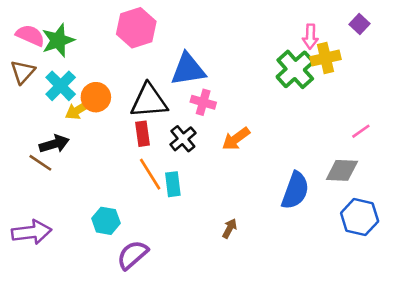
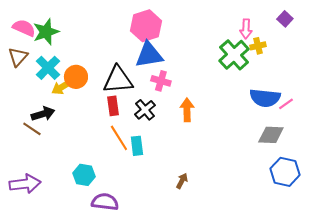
pink hexagon: (136, 28) -> (146, 26), moved
yellow cross: (326, 58) -> (258, 46), size x0.7
orange arrow: (236, 139) -> (187, 110), turned 125
blue semicircle: (295, 191) -> (265, 98), moved, turned 76
purple semicircle: (132, 255) -> (105, 202), turned 48

